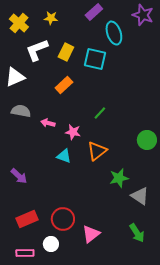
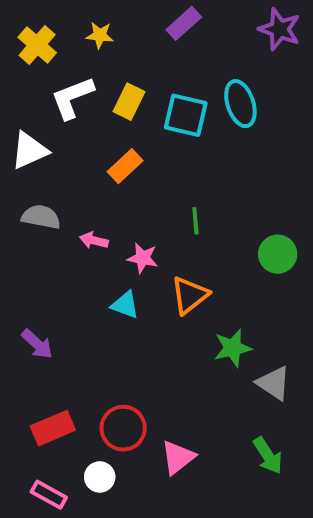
cyan ellipse: (114, 33) -> (240, 104), moved
green line: (100, 113) -> (195, 221), turned -48
green circle: (147, 140) -> (278, 254), moved
pink rectangle: (25, 253) -> (49, 495), turned 30

